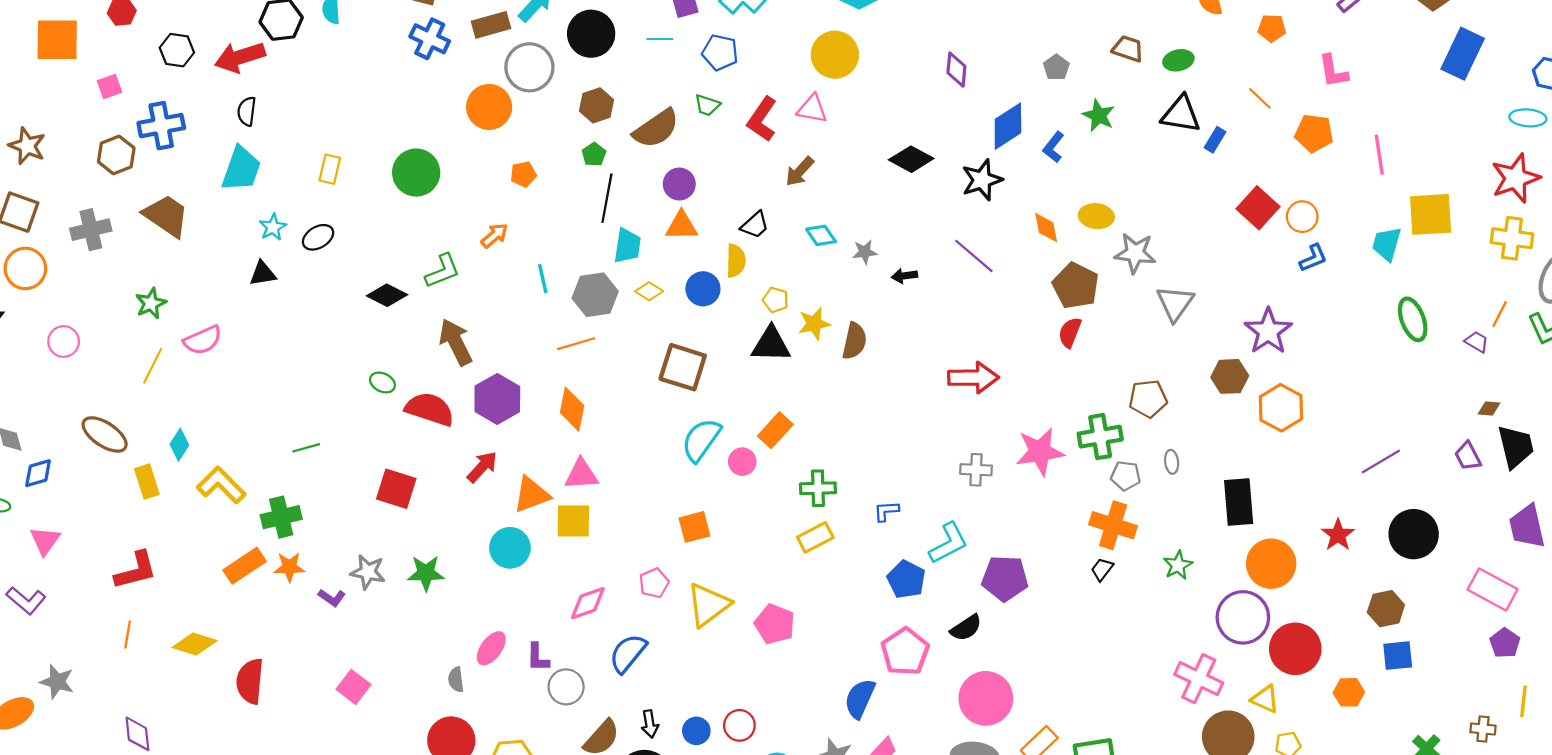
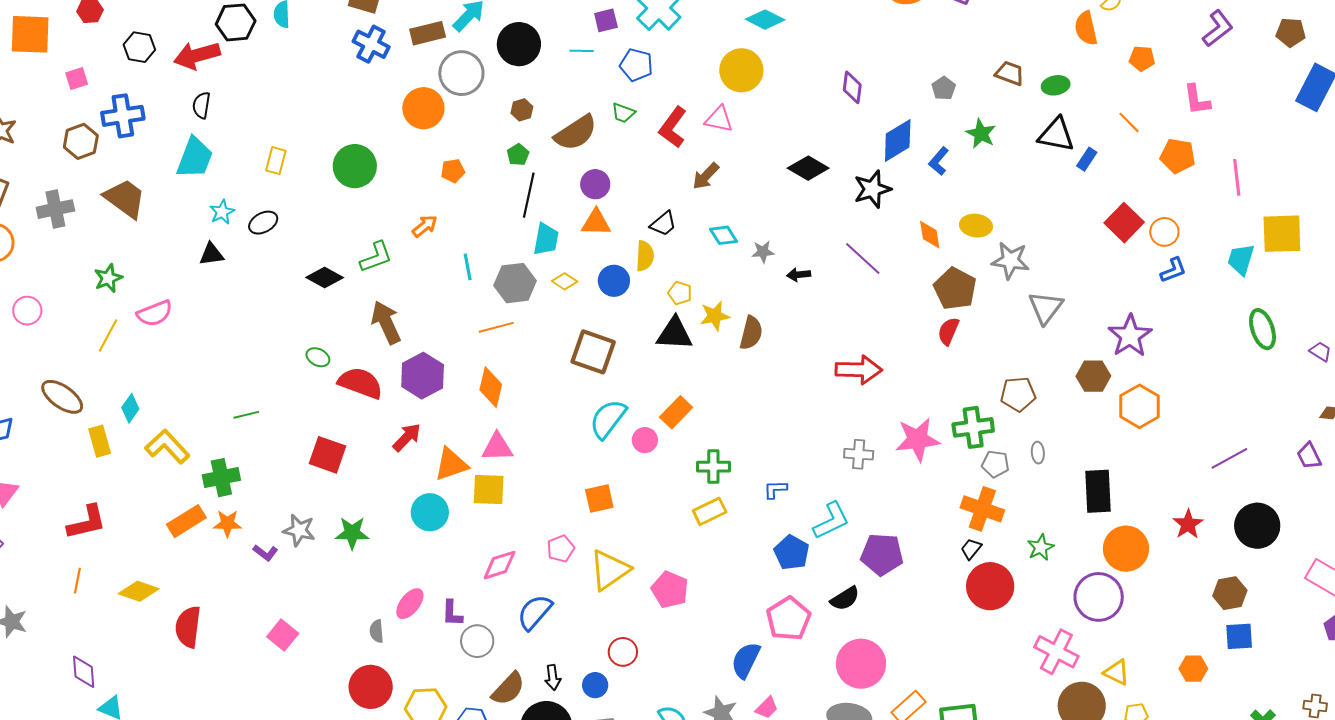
brown hexagon: (597, 105) -> (522, 110), size x0.7
red circle: (1295, 649) -> (990, 586), moved
red circle: (739, 725) -> (623, 652), moved

